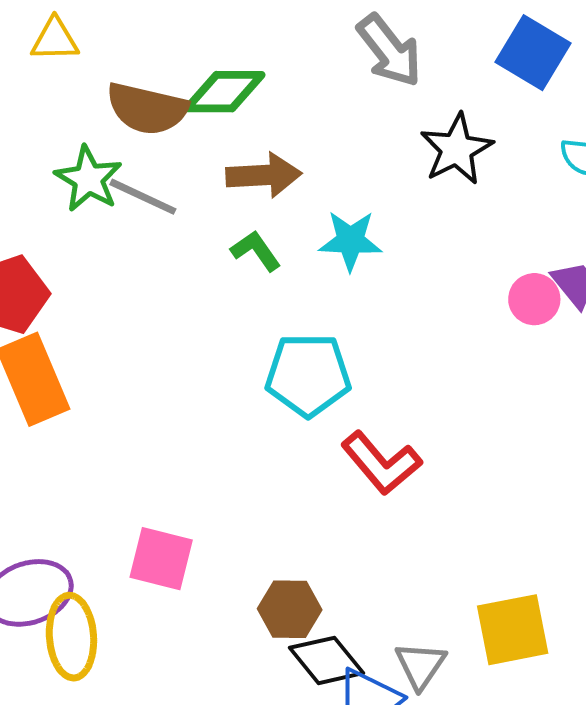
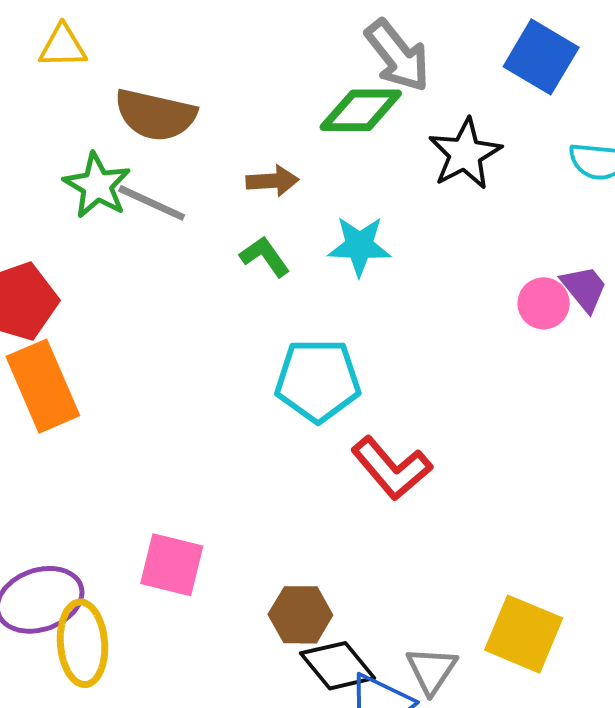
green diamond: (224, 92) -> (361, 110), moved
brown arrow: (264, 175) -> (272, 181), size x0.7
yellow square: (513, 630) -> (524, 634), turned 34

